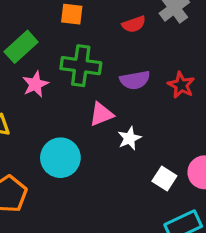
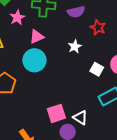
red star: (181, 85) -> (98, 27), moved
pink triangle: (101, 114) -> (37, 37), moved

